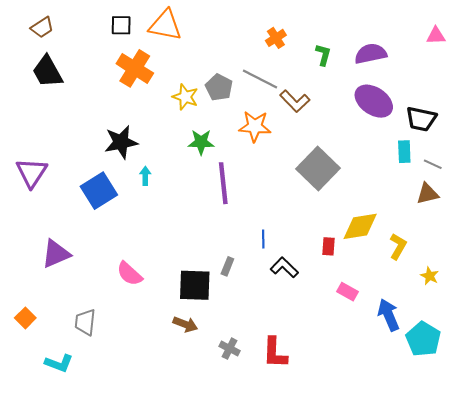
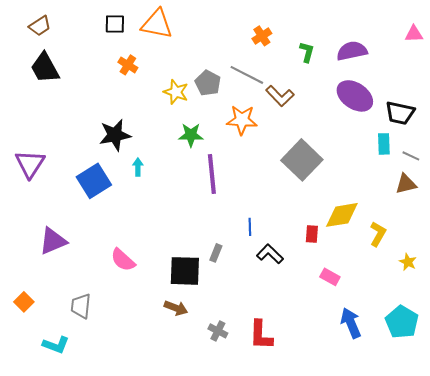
orange cross: (135, 68) -> (128, 65), size x0.6
blue arrow: (389, 315) -> (351, 323), moved

